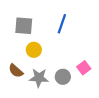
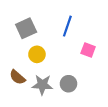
gray square: (24, 26) -> (26, 28), turned -30
pink square: (84, 68) -> (88, 50), moved, turned -32

